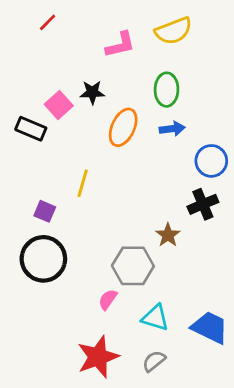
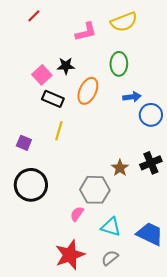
black rectangle: (31, 129) -> (53, 99), moved
blue arrow: (172, 129) -> (132, 97), moved
black cross: (203, 204) -> (151, 163), moved
purple square: (45, 211) -> (24, 143), moved

